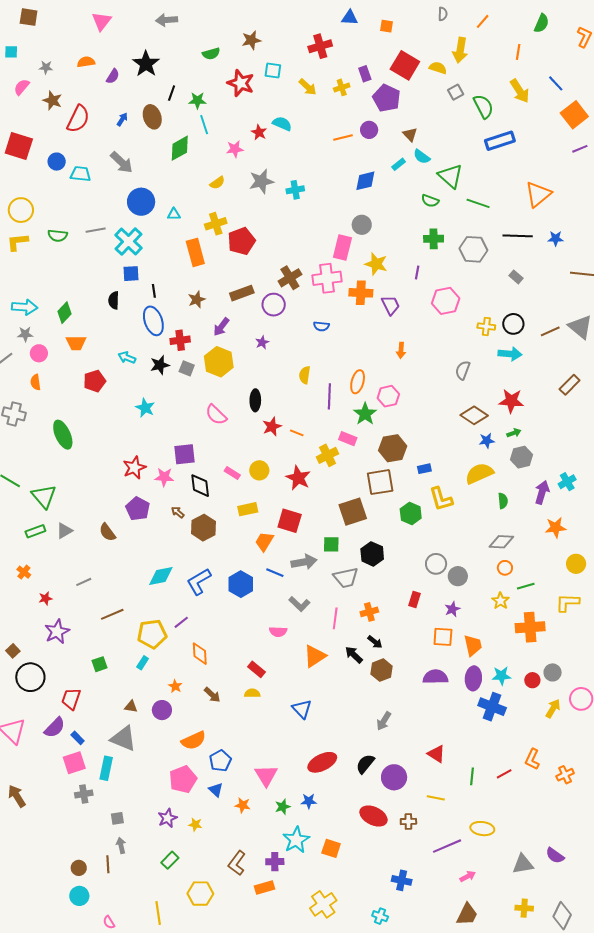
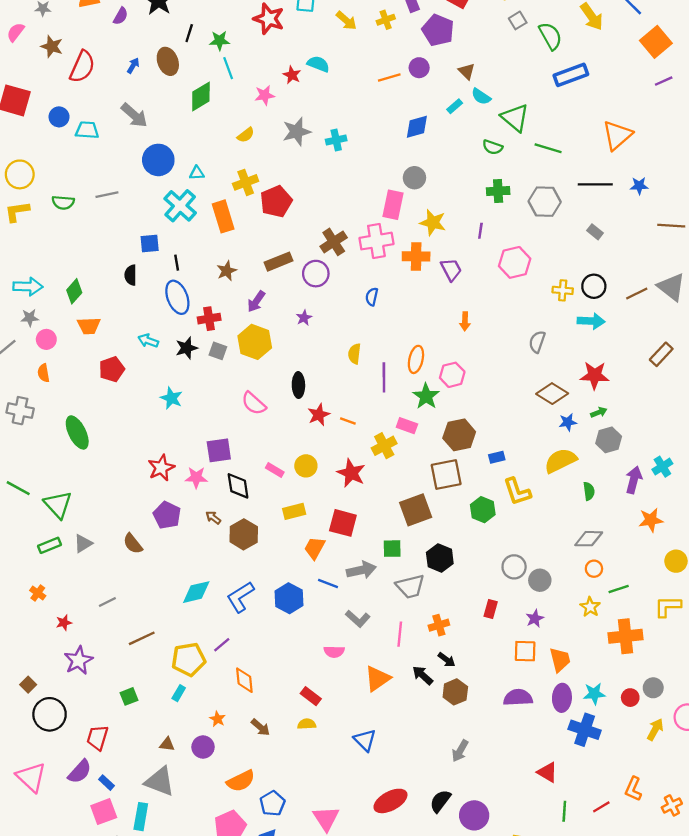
cyan cross: (128, 242) -> (180, 206), moved
blue semicircle: (321, 326) -> (372, 297), turned 98
red triangle: (436, 754) -> (547, 772), moved

